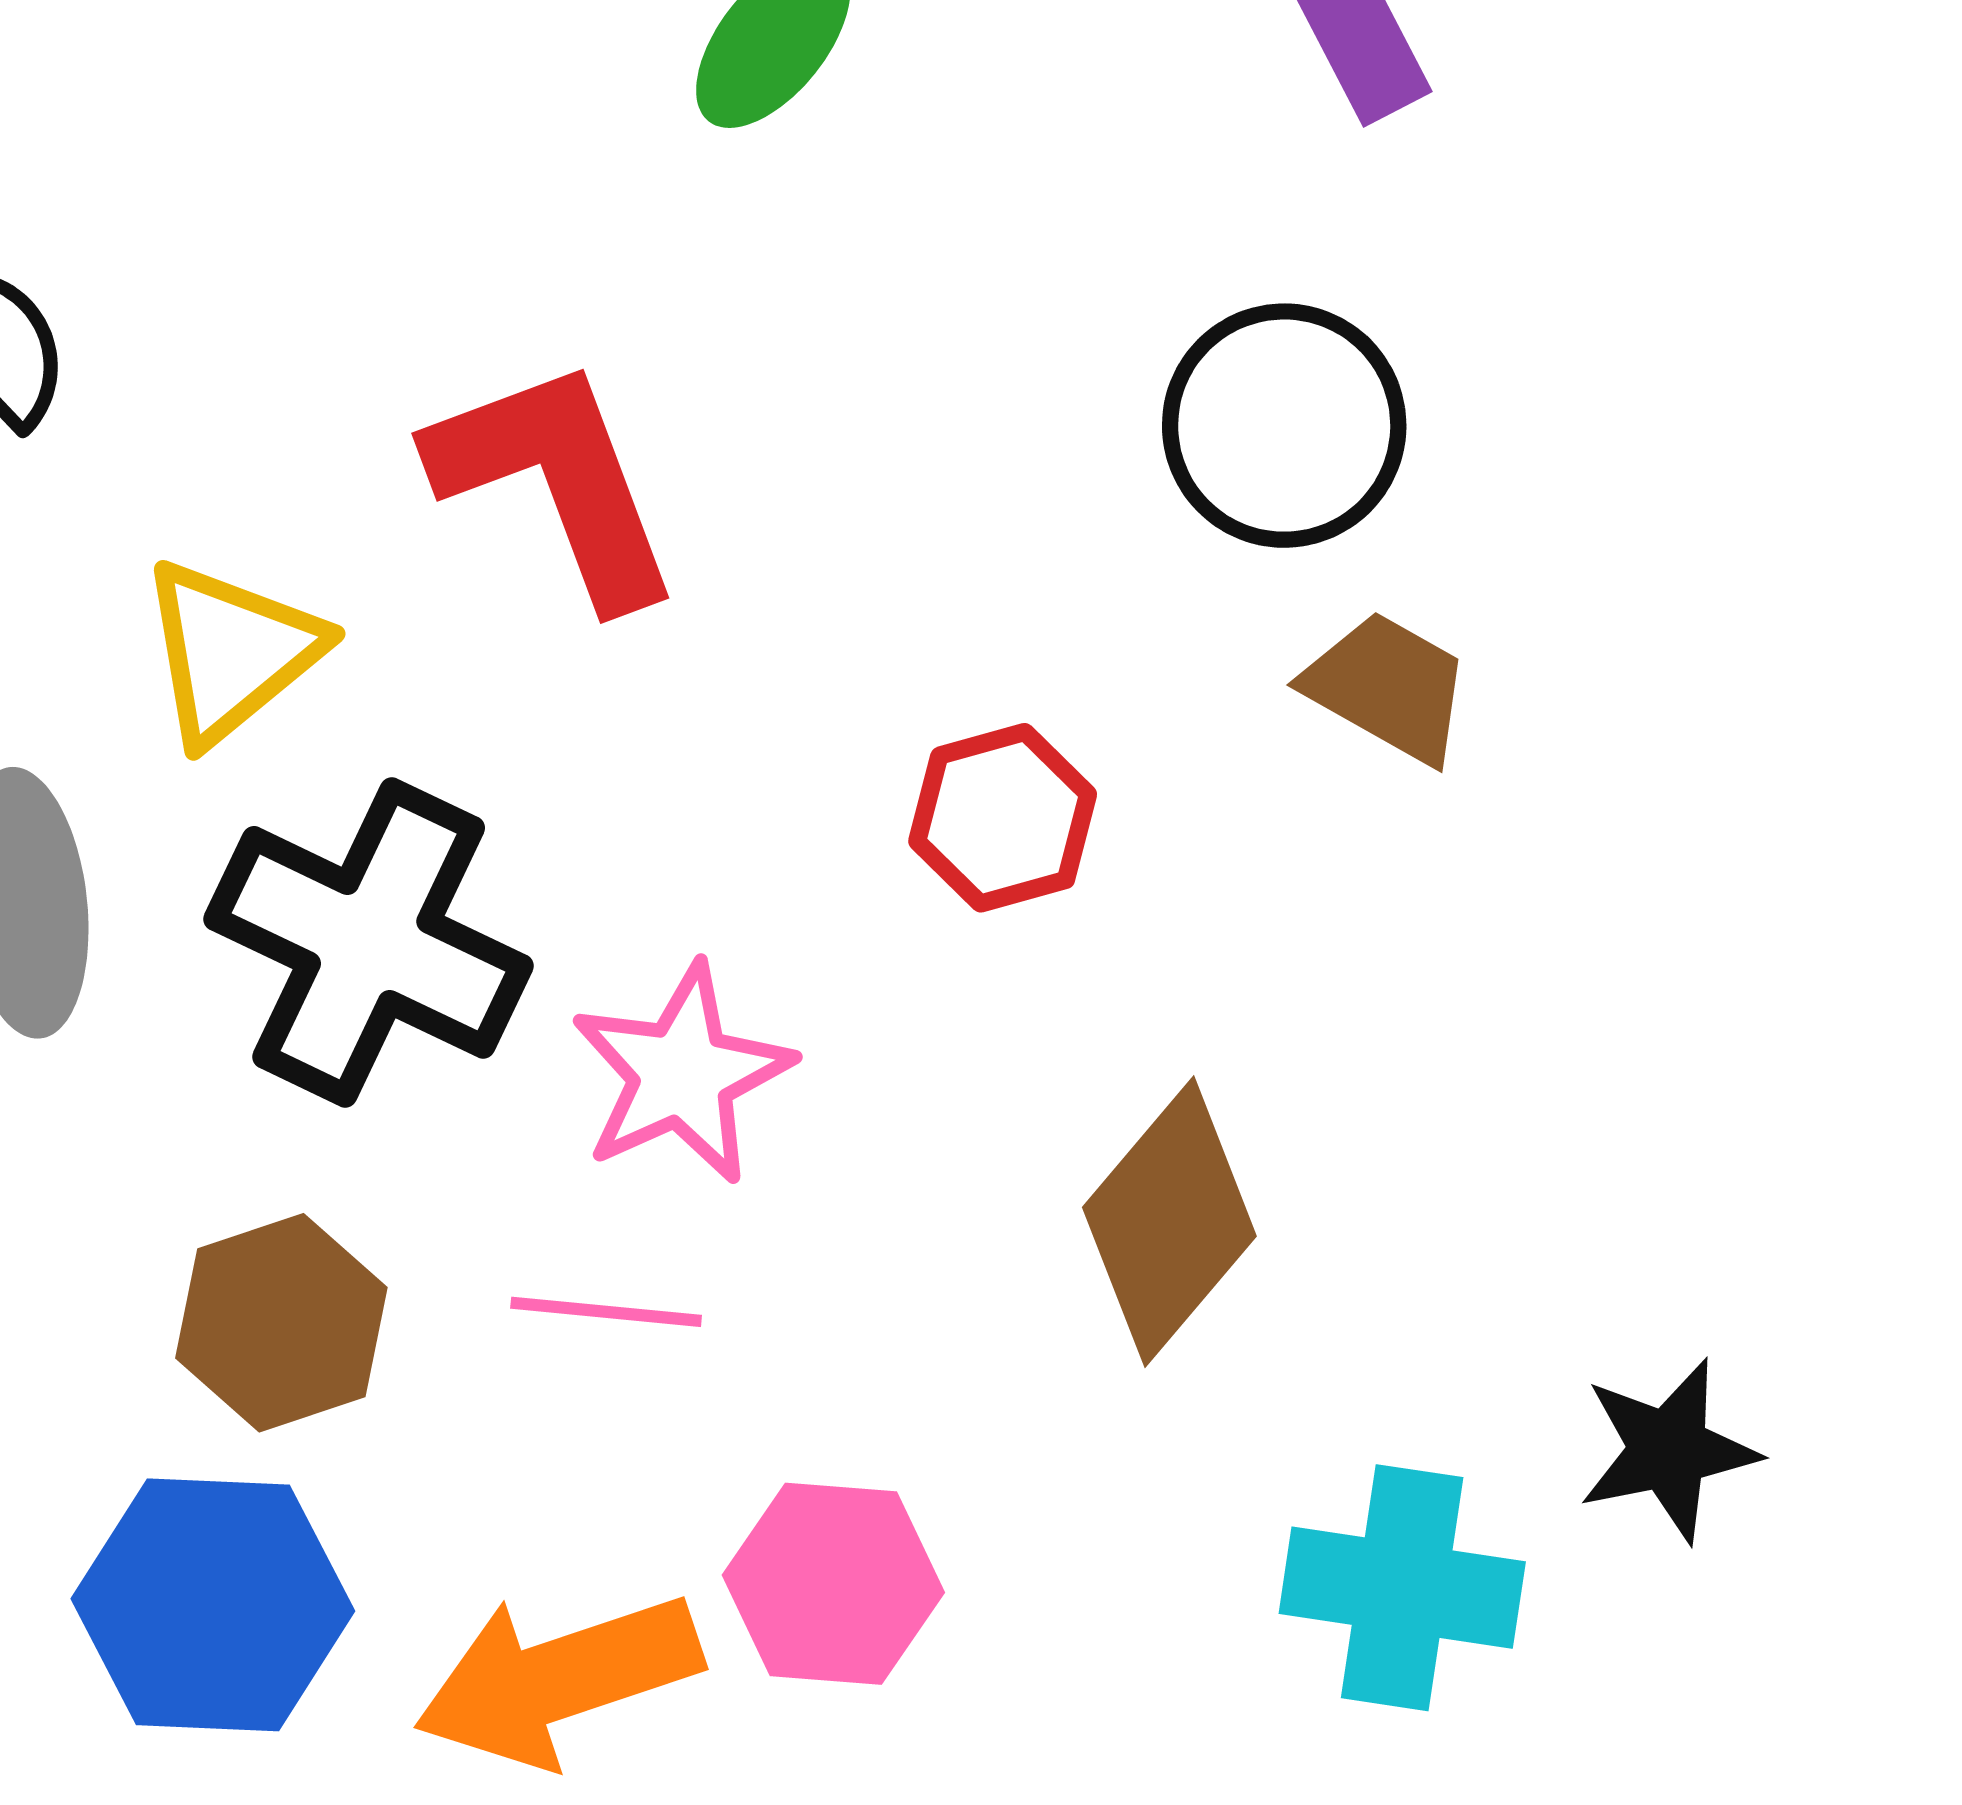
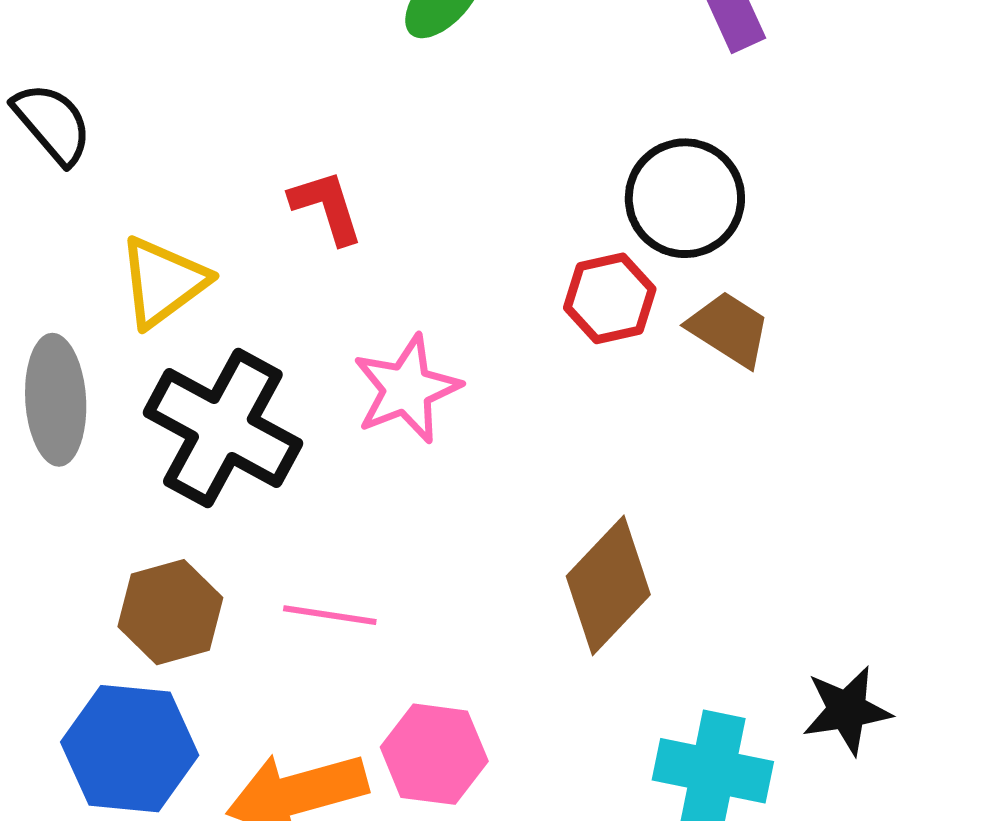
red L-shape: (556, 481) -> (327, 207), size x0.6
red hexagon: (1003, 818) -> (610, 298), moved
pink star: (682, 1074) -> (407, 389), moved

